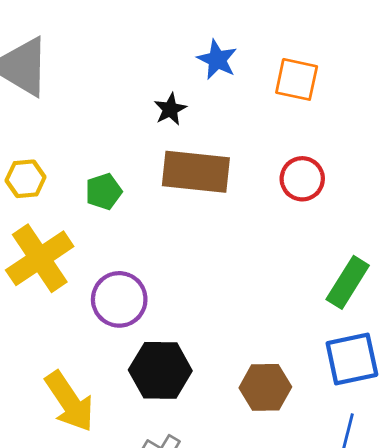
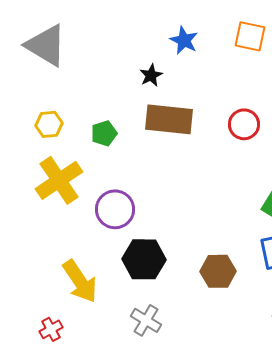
orange square: (297, 79) -> (250, 36), moved

